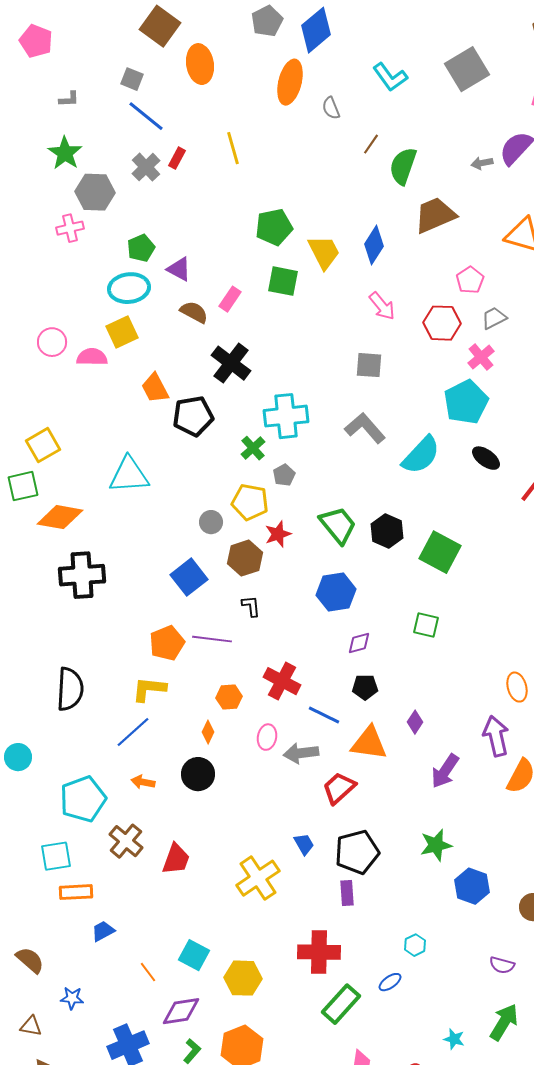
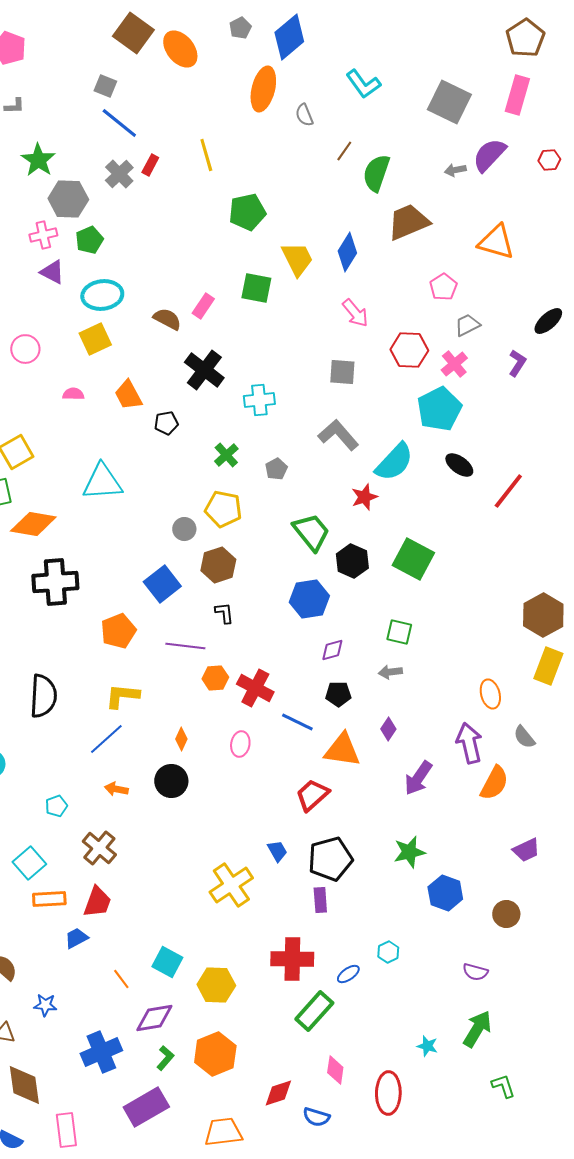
gray pentagon: (267, 21) -> (240, 28), size x0.7
orange ellipse: (200, 64) -> (180, 49), moved, turned -30
gray square: (467, 69) -> (449, 102), moved, turned -33
gray L-shape: (69, 99) -> (14, 106), moved
green pentagon: (274, 227) -> (247, 212), moved
green pentagon: (141, 248) -> (89, 240), moved
purple triangle: (179, 269) -> (52, 272), moved
red hexagon: (442, 323) -> (409, 350), moved
pink semicircle: (92, 357) -> (73, 394), moved, size x0.7
black pentagon: (193, 416) -> (166, 423), size x0.6
cyan cross: (286, 416) -> (259, 400), moved, size x0.7
gray pentagon: (284, 475) -> (276, 469), moved
black hexagon: (387, 531) -> (352, 561), moved
red star: (278, 534) -> (364, 497), moved
orange pentagon: (167, 643) -> (118, 631), moved
orange hexagon: (229, 697) -> (215, 678), moved
gray arrow: (301, 753) -> (390, 672), moved, size x0.7
cyan pentagon: (83, 799) -> (56, 806), size x0.5
cyan square: (56, 856) -> (29, 863), turned -32
red trapezoid: (176, 859) -> (97, 902), moved
blue ellipse: (390, 982) -> (348, 974), moved

